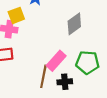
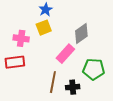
yellow square: (16, 15) -> (44, 28), moved
pink rectangle: (56, 61) -> (65, 54), moved

